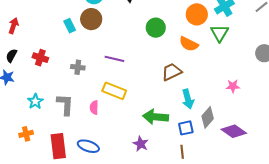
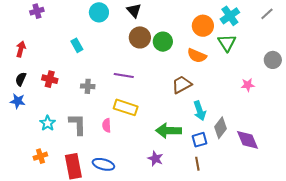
brown circle: (91, 19) -> (140, 37), moved
pink star: (233, 86) -> (248, 85), moved
purple diamond: (234, 131) -> (248, 140), turned 35

